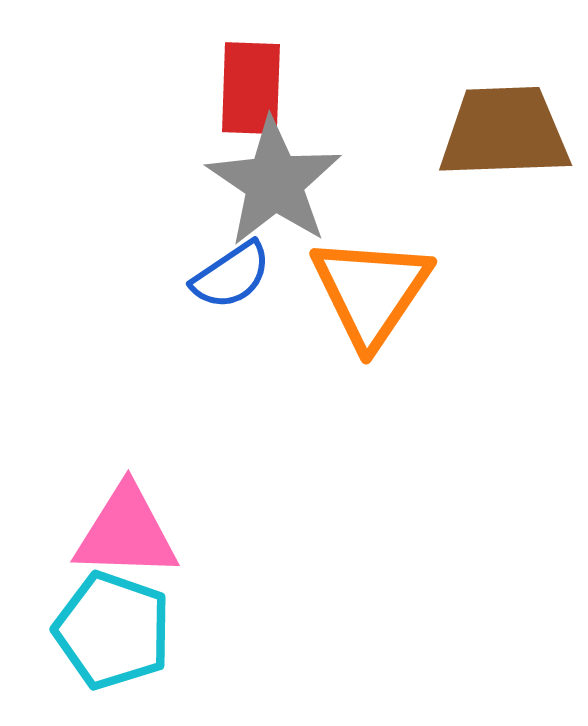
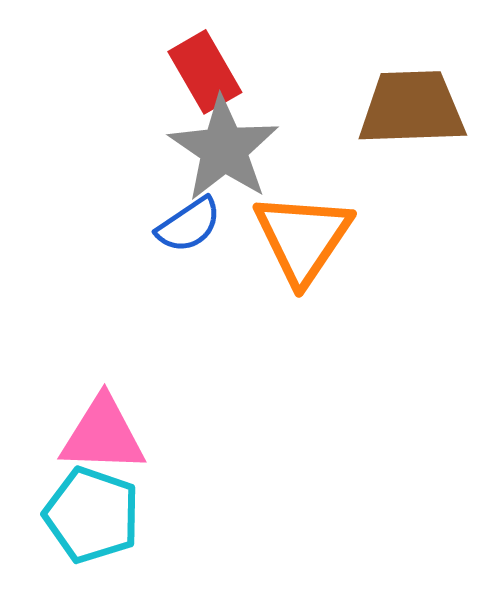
red rectangle: (251, 88) -> (205, 72), turned -32

